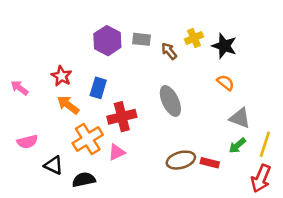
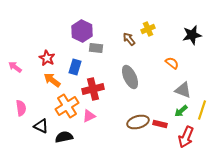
gray rectangle: (142, 39) -> (96, 48), moved
black star: (224, 46) -> (192, 35), moved, turned -30
pink semicircle: (27, 142) -> (21, 108), turned -84
red arrow: (261, 178) -> (186, 137), moved

